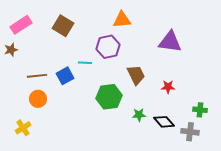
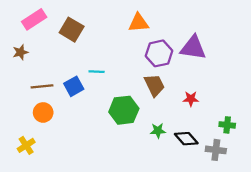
pink rectangle: (21, 25) -> (34, 19), moved
purple hexagon: (108, 47) -> (159, 53), moved
brown star: (11, 50) -> (20, 52), moved

